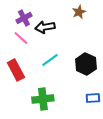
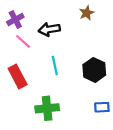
purple cross: (24, 18) -> (15, 20), moved
cyan line: (50, 60) -> (55, 66), turned -66

